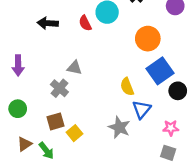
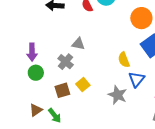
purple arrow: (18, 65) -> (32, 52), moved
green circle: (18, 109) -> (36, 73), moved
yellow square: (74, 133) -> (83, 85), moved

